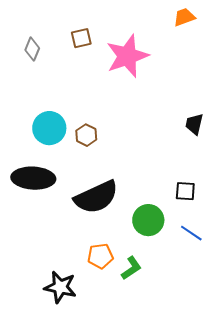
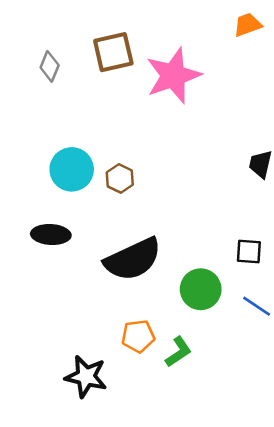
brown square: (81, 38) -> (113, 52), size x1.5
black ellipse: (33, 178) -> (51, 235), size x0.7

